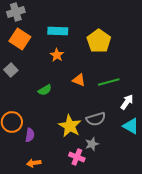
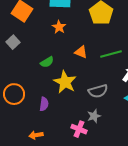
yellow star: (70, 126) -> (65, 82), moved
purple semicircle: (30, 135) -> (44, 104), moved

